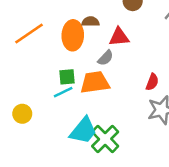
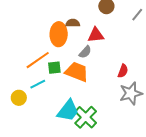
orange line: (29, 33) -> (38, 60), moved
orange trapezoid: (95, 82) -> (77, 72), turned 30
cyan line: (63, 92) -> (38, 84), moved

